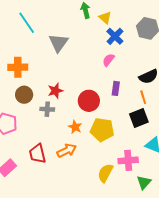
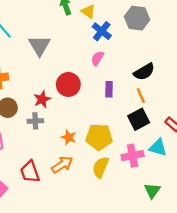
red circle: (89, 101) -> (68, 84), moved
pink cross: (128, 160) -> (133, 156), moved
yellow semicircle: (105, 173) -> (101, 167), moved

